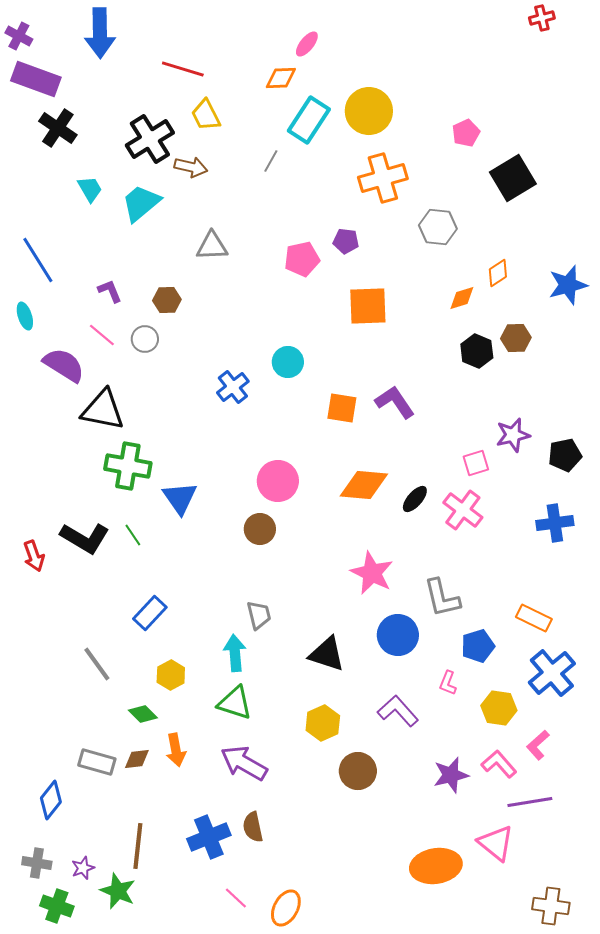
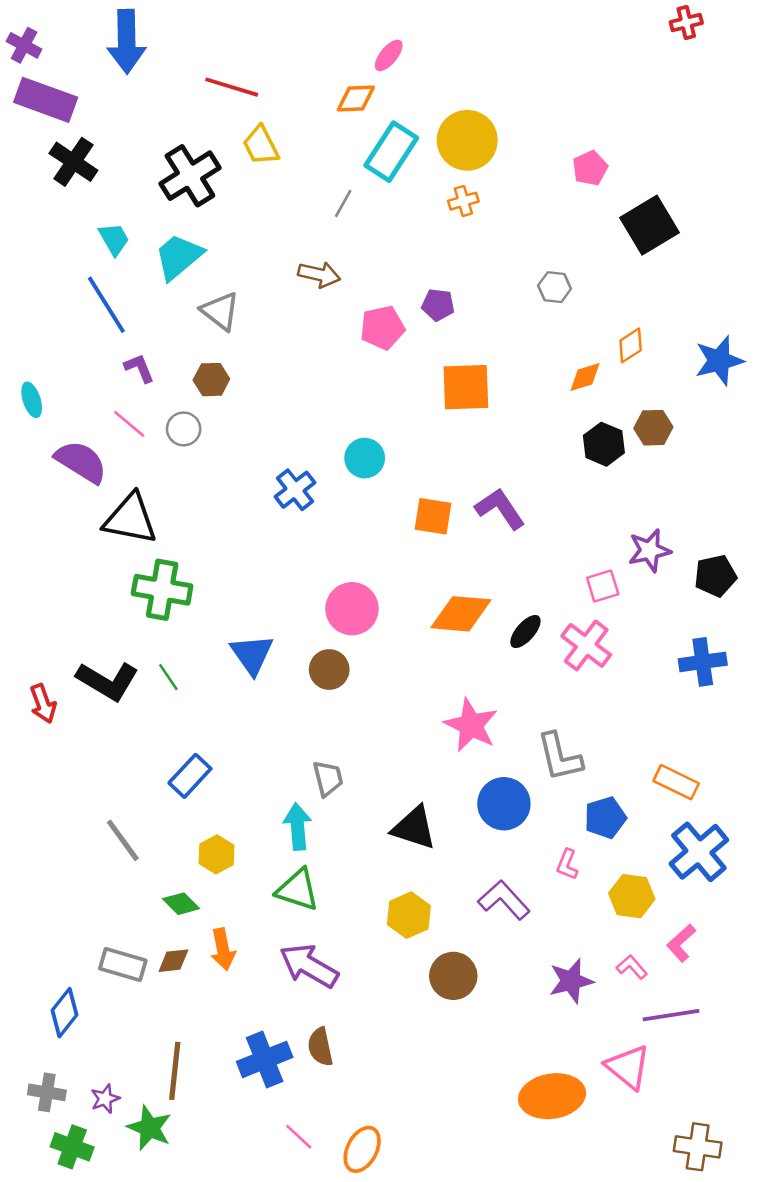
brown arrow: (191, 167) -> (319, 274), moved
orange cross: (383, 178) -> (463, 201), moved, size x0.5
gray hexagon: (438, 227) -> (555, 287), size x0.7
gray triangle: (212, 246) -> (220, 311), moved, turned 40
blue line: (38, 260) -> (106, 305), moved
blue triangle: (180, 498) -> (252, 654), moved
pink L-shape: (499, 764) -> (632, 967), size x0.7

